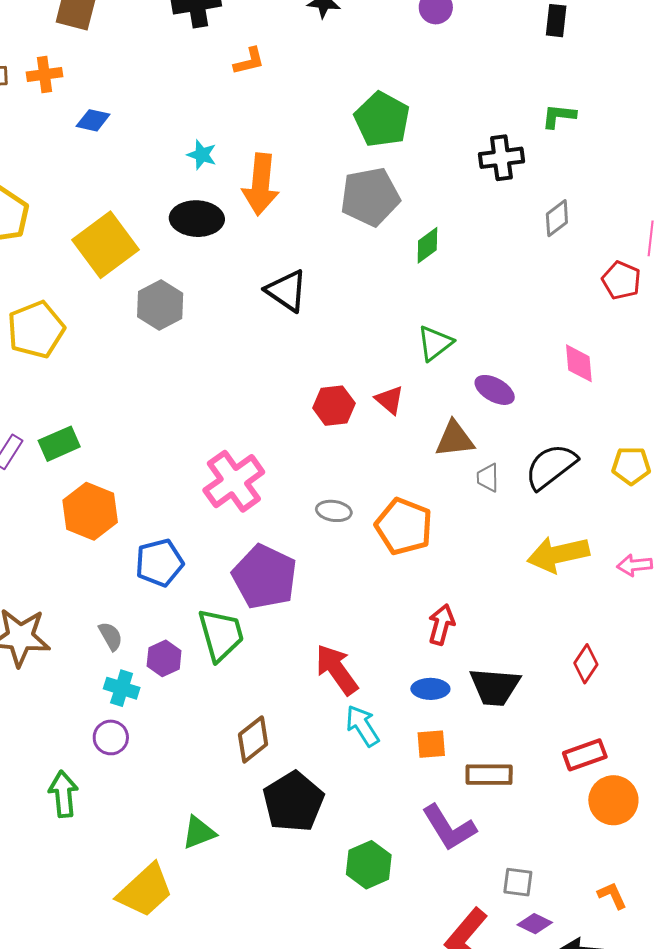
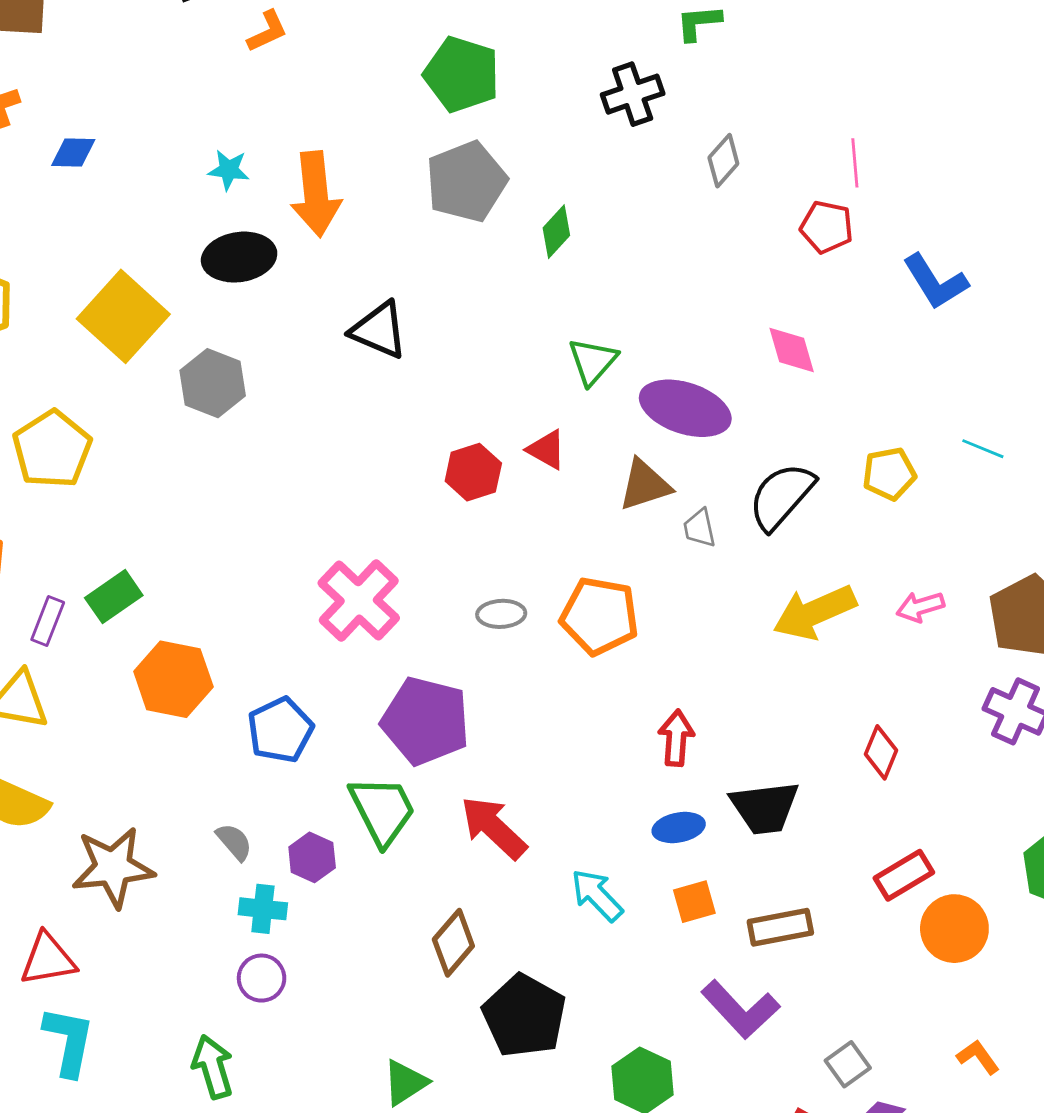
purple ellipse: (495, 390) -> (685, 408), size x1.6
red arrow: (337, 670) -> (494, 827), moved
gray square: (518, 882) -> (848, 1064), turned -32

